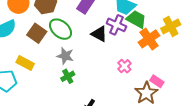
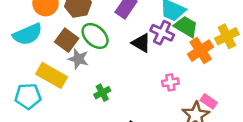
gray star: (65, 56) -> (78, 59), moved
yellow rectangle: (25, 63) -> (52, 75), size x1.4
pink cross: (124, 66) -> (170, 82), turned 32

